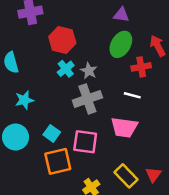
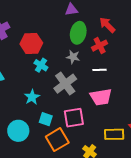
gray star: (89, 71) -> (73, 57), moved
cyan star: (24, 100) -> (32, 97), moved
yellow rectangle: (126, 176) -> (114, 134), turned -30

